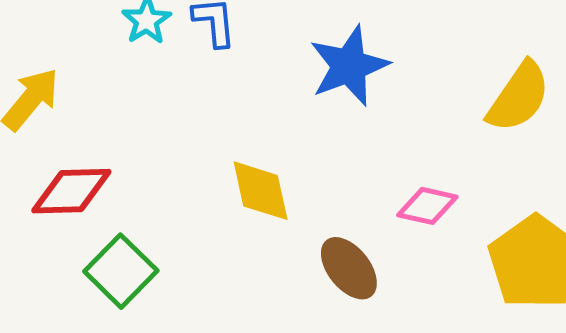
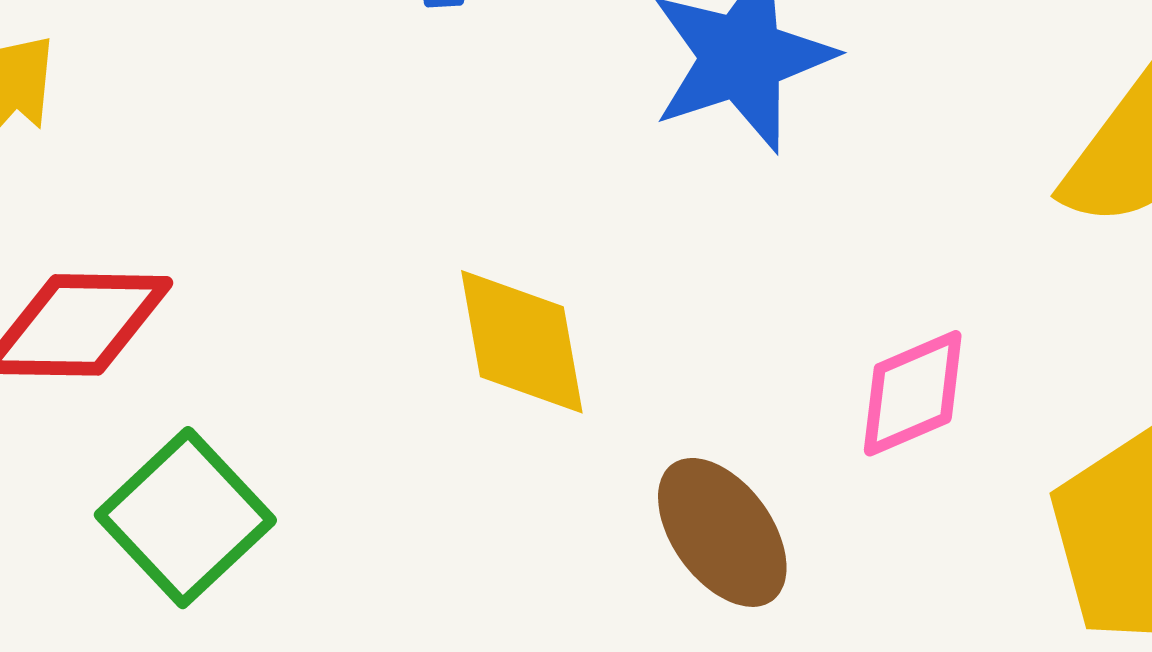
pink diamond: (427, 206) -> (913, 393), turned -38

